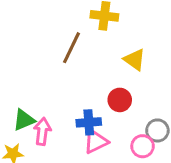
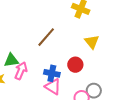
brown line: (72, 48) -> (46, 37), moved
pink triangle: (96, 141) -> (53, 87), turned 42

